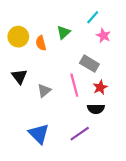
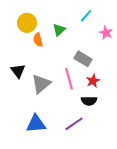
pink star: (103, 36) -> (106, 33), moved
yellow circle: (18, 37) -> (27, 23), moved
gray triangle: (44, 91) -> (41, 84), size x1.5
blue triangle: (39, 134) -> (36, 124), turned -50

